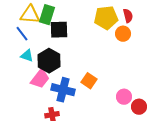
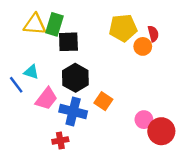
red semicircle: (128, 16) -> (153, 34), moved
blue line: (22, 34) -> (16, 85), moved
black hexagon: (49, 61) -> (75, 78), moved
red circle: (139, 107) -> (161, 131), size x1.5

